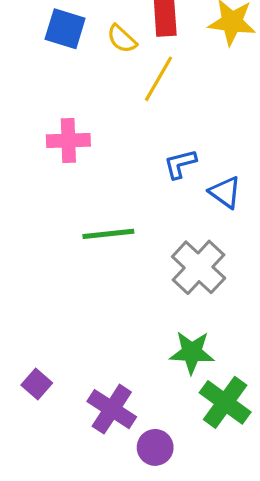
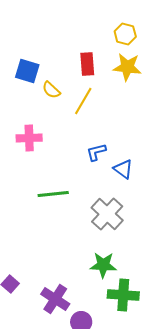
yellow semicircle: (122, 39) -> (51, 90), moved
green cross: (225, 402) -> (123, 295), turned -32

